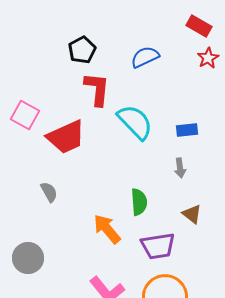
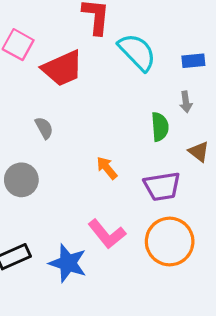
green semicircle: (139, 202) -> (160, 127), moved
orange arrow: (107, 229) -> (107, 168), size x0.7
gray circle: (28, 258) -> (21, 180), moved

